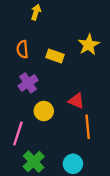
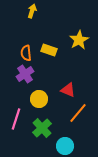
orange semicircle: (22, 49) -> (26, 53), moved
orange line: (88, 127) -> (78, 113), turned 45
green cross: (34, 162) -> (42, 128), moved

